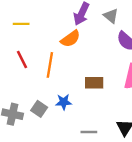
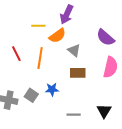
gray triangle: (111, 16) -> (74, 50), moved
yellow line: (21, 24) -> (38, 26), moved

